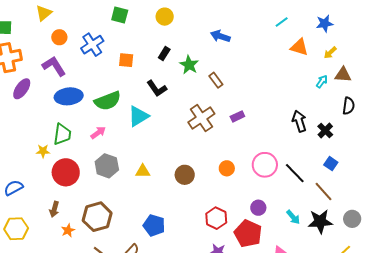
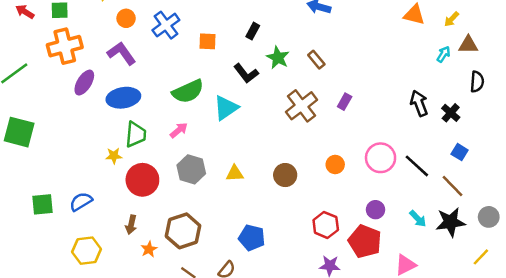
green star: (189, 65) -> (278, 58), moved
blue ellipse: (69, 96) -> (123, 98), moved
purple rectangle: (237, 116) -> (345, 102), turned -32

